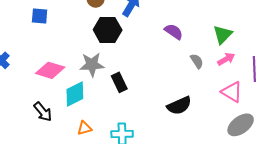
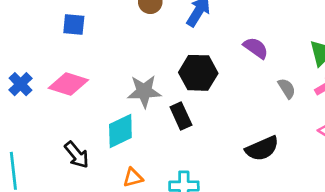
black hexagon: (108, 30) -> (198, 73), moved
pink diamond: (50, 70) -> (68, 84), moved

